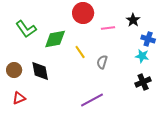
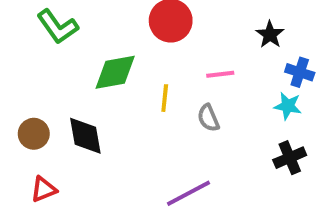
pink line: (108, 28) -> (220, 74), moved
green L-shape: (26, 29) -> (58, 27), moved
yellow line: (80, 52) -> (165, 98), turned 40
gray semicircle: (102, 62) -> (208, 118), turned -40

